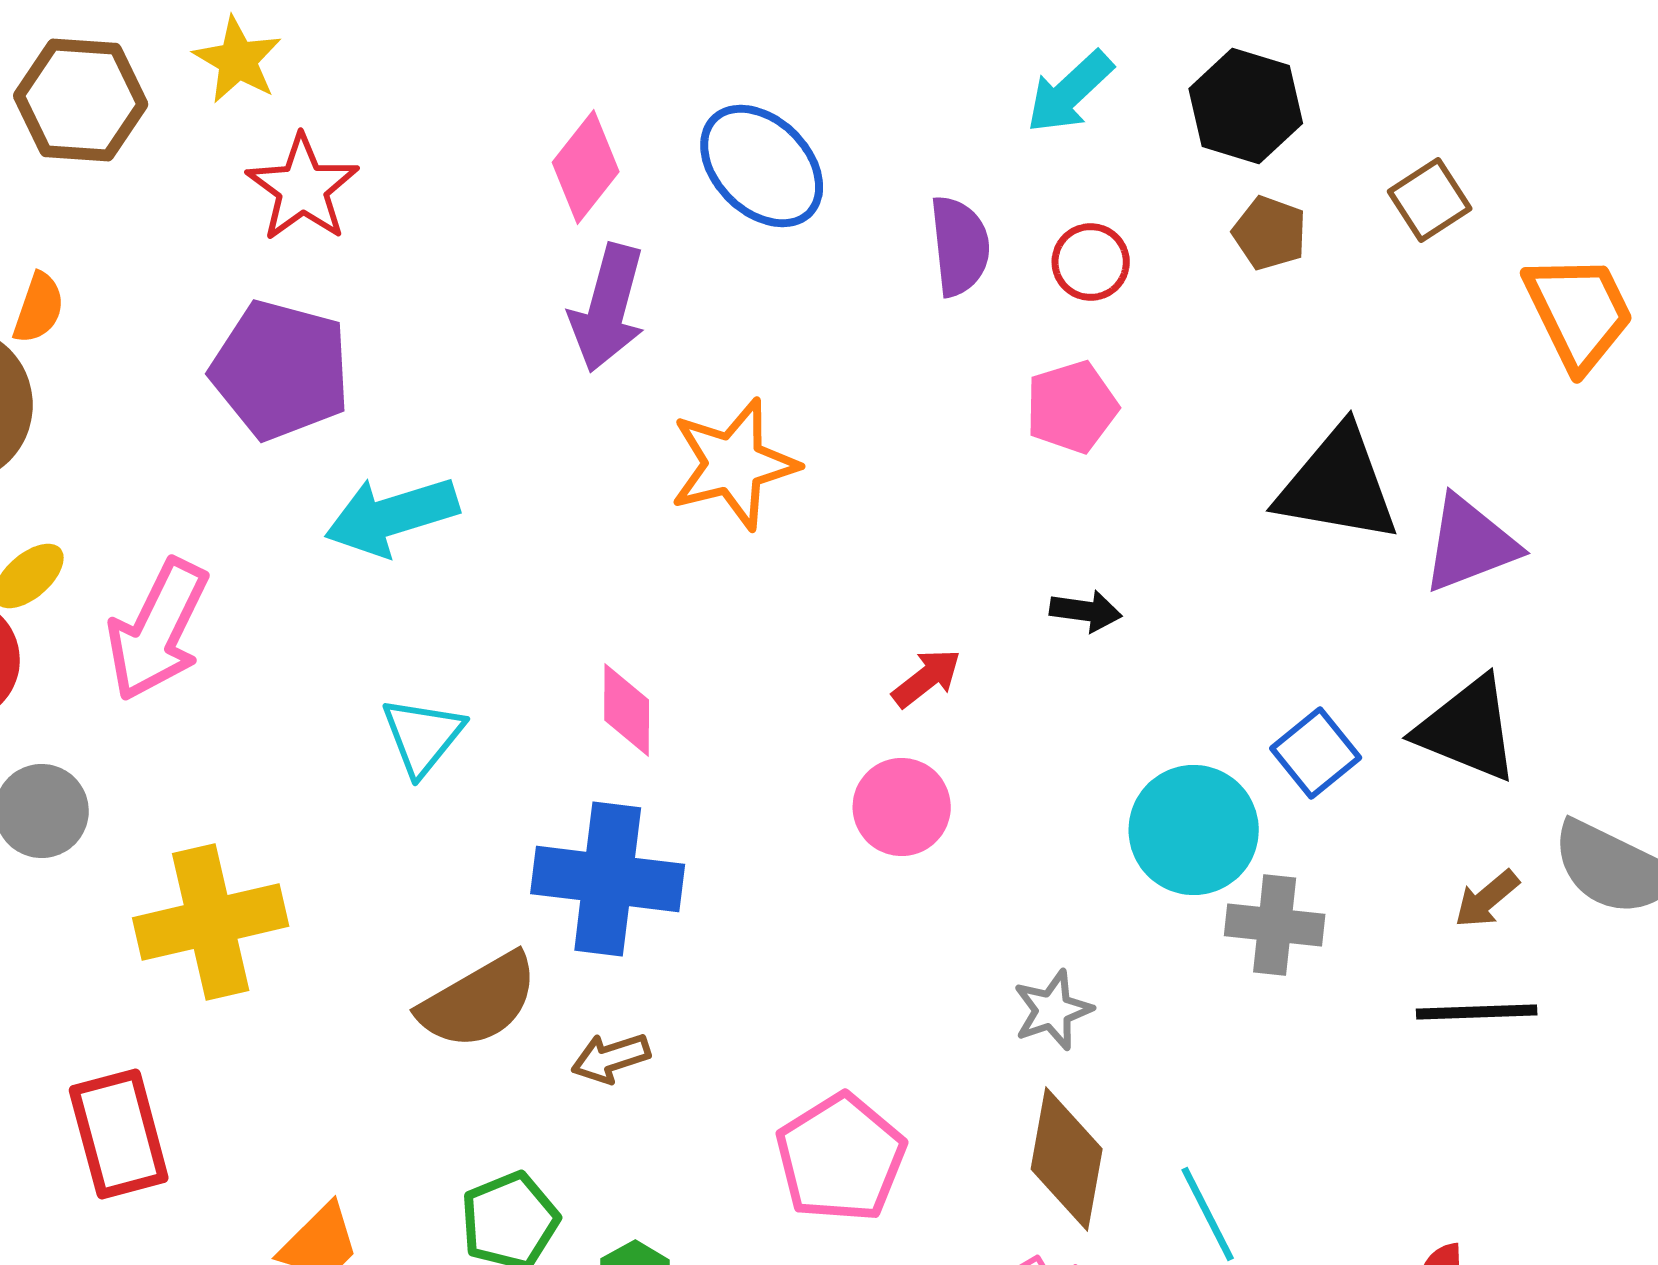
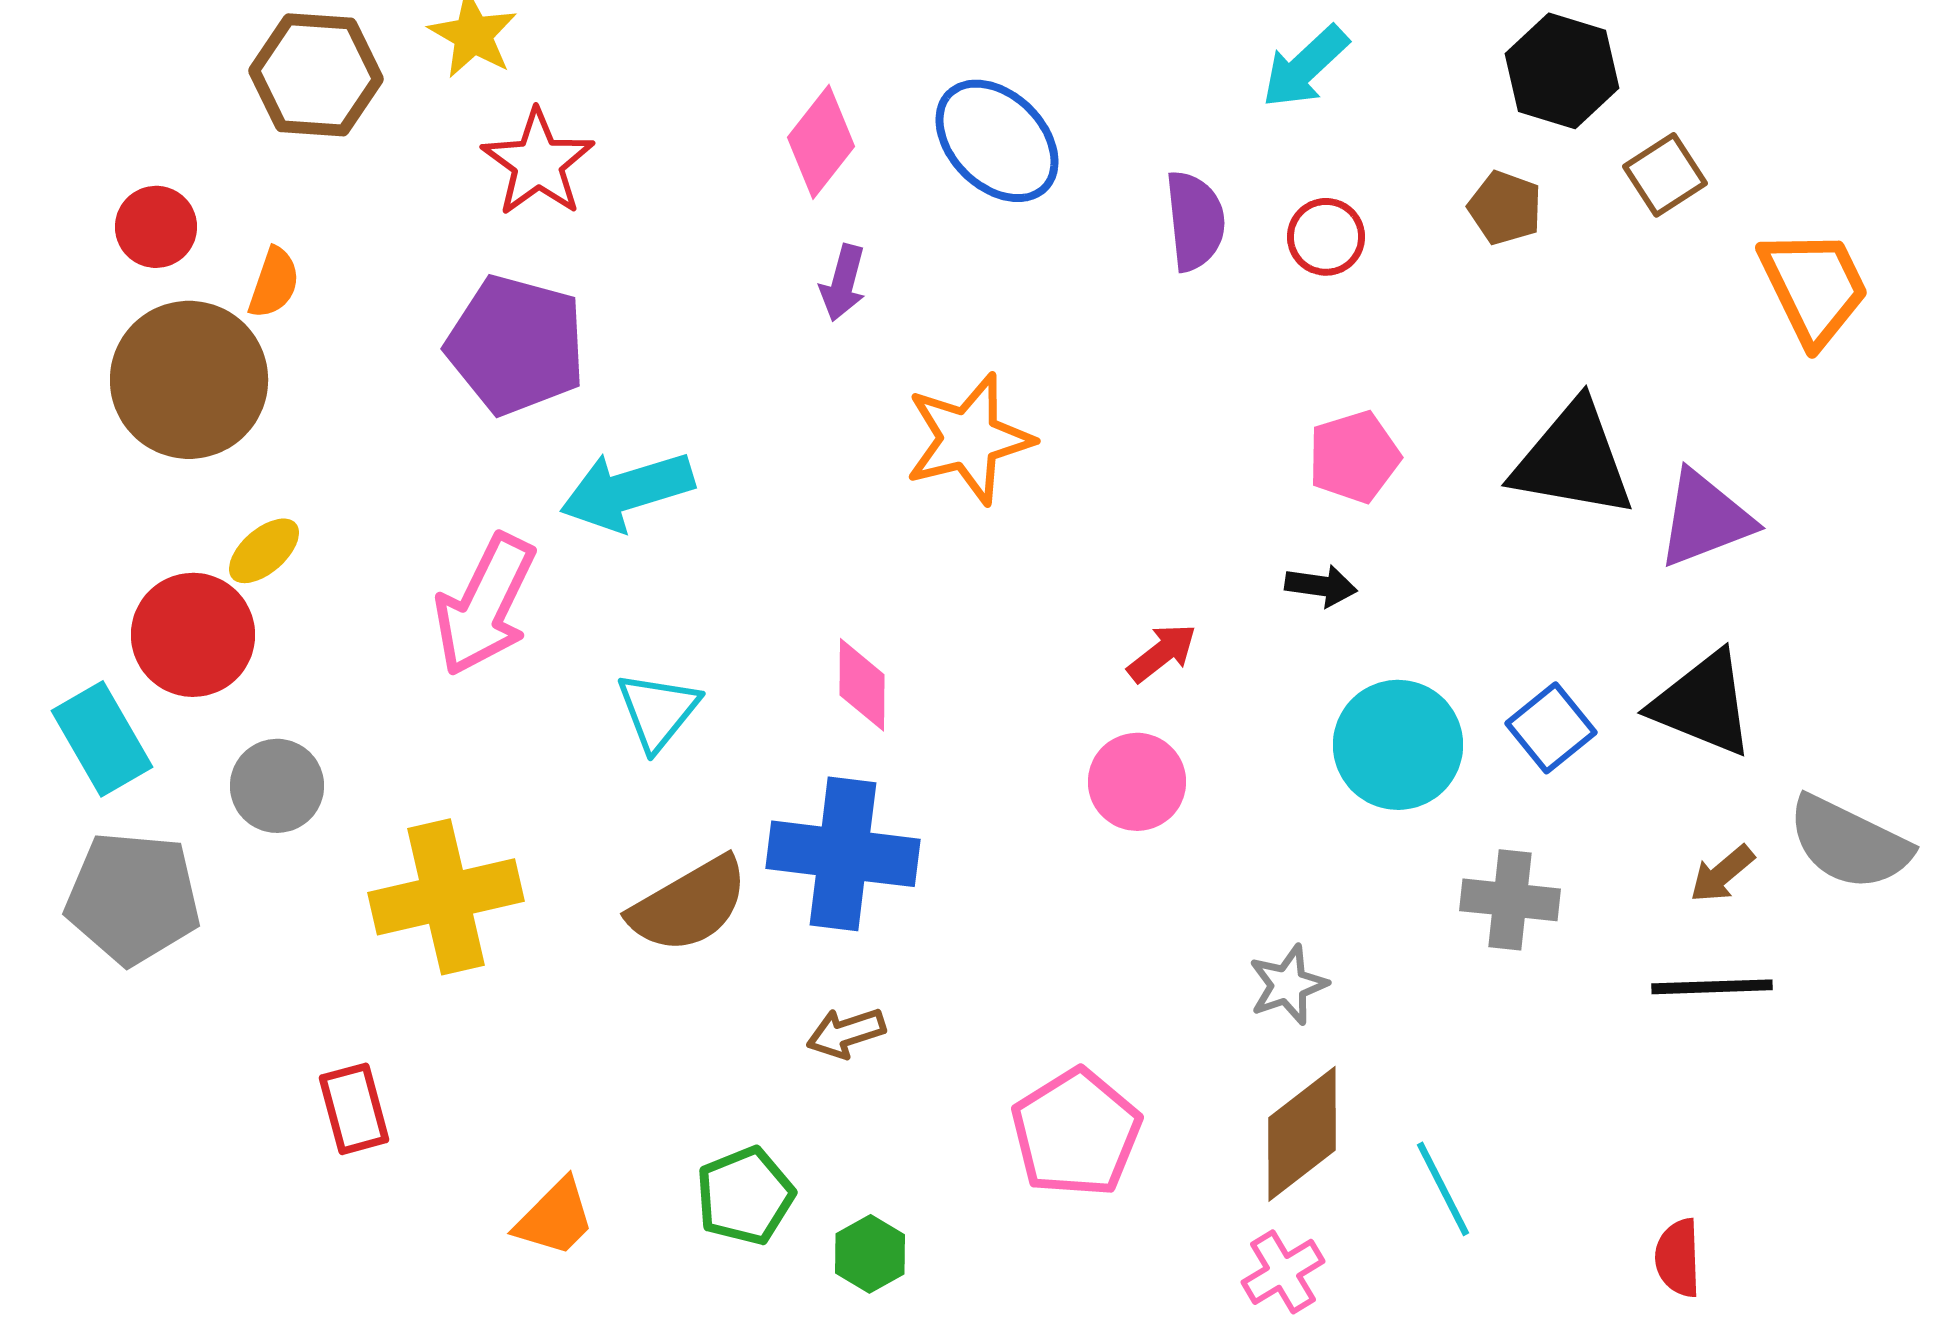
black hexagon: (1246, 106) -> (1562, 71), moved
purple arrow: (608, 308) -> (843, 283), size x0.6
pink pentagon: (1072, 407) -> (1354, 457), moved
pink arrow: (158, 630) -> (485, 605), moved
cyan circle: (1194, 830) -> (1398, 745), moved
brown semicircle: (479, 1001) -> (689, 905), moved
red rectangle: (119, 1134) -> (354, 1109), size x0.7
brown diamond: (1067, 1159) -> (1302, 1134), turned 42

